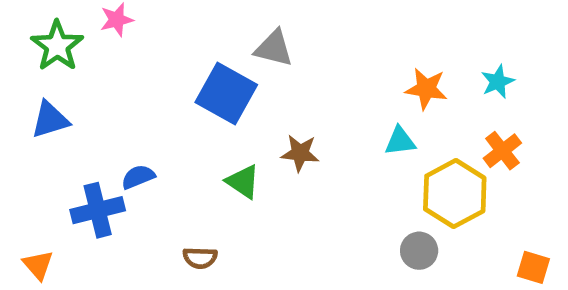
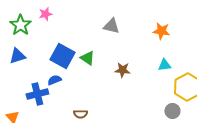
orange star: (426, 89) -> (161, 31), moved
blue square: (226, 94) -> (62, 56), moved
green triangle: (243, 182) -> (87, 58), moved

